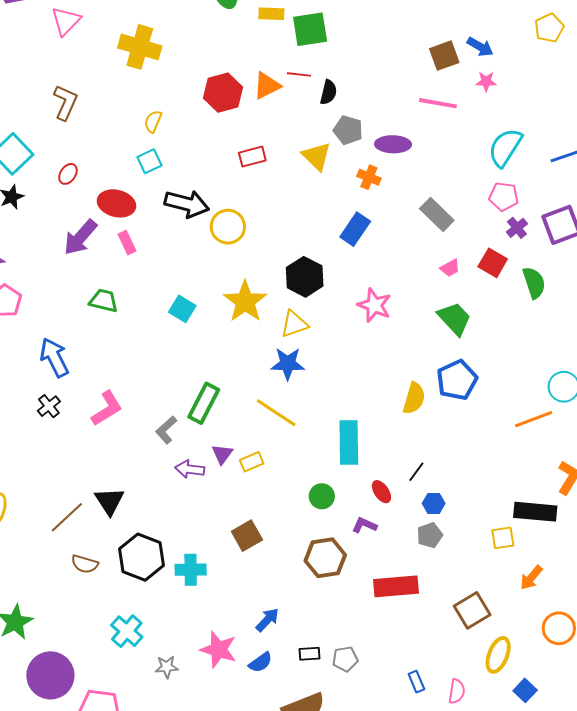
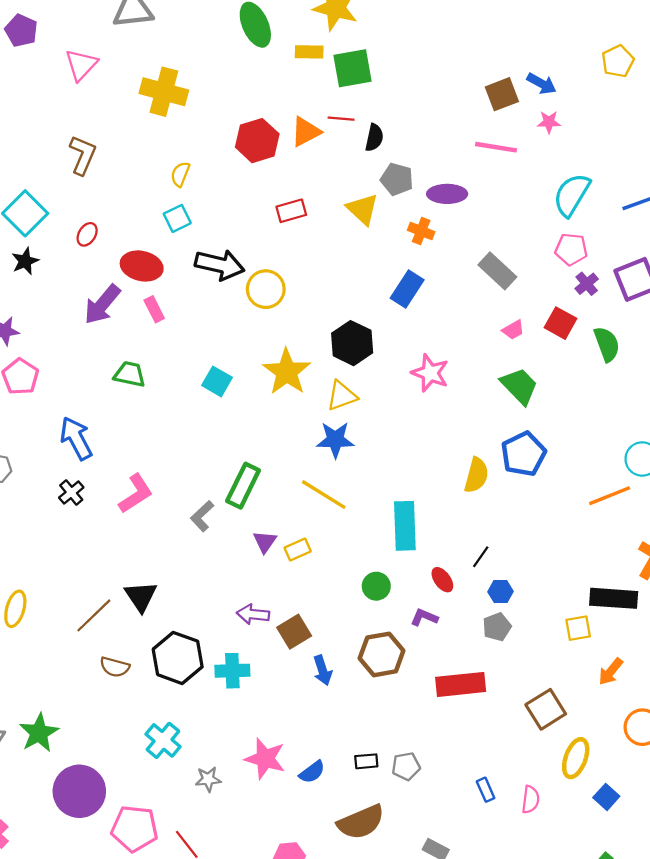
purple arrow: (190, 469) -> (253, 614), moved
blue arrow: (267, 620) -> (323, 670), moved, turned 120

